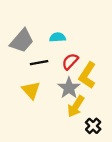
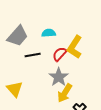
yellow L-shape: (87, 75) -> (75, 47), moved
yellow triangle: (31, 90) -> (15, 89), moved

